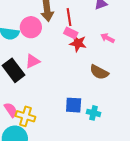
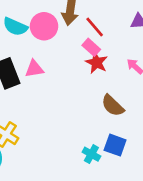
red line: (69, 17) -> (95, 27), turned -48
blue square: (74, 105) -> (115, 145), moved

